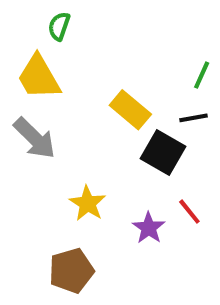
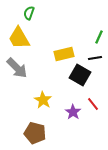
yellow rectangle: (130, 110) -> (64, 54), turned -54
brown pentagon: (71, 271) -> (35, 133), turned 30

